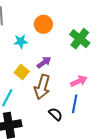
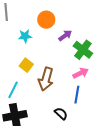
green cross: (80, 39) -> (83, 50), moved
purple arrow: (44, 62) -> (65, 36), moved
black semicircle: (56, 114) -> (61, 114), moved

